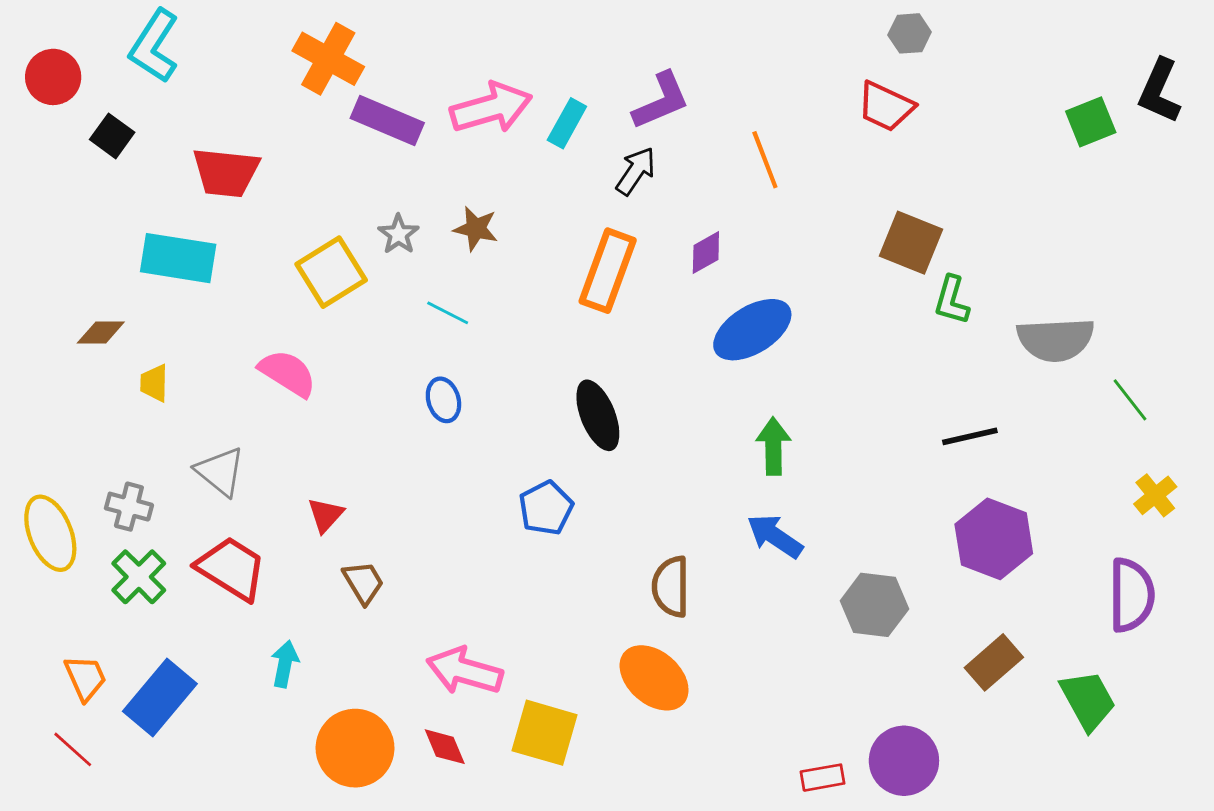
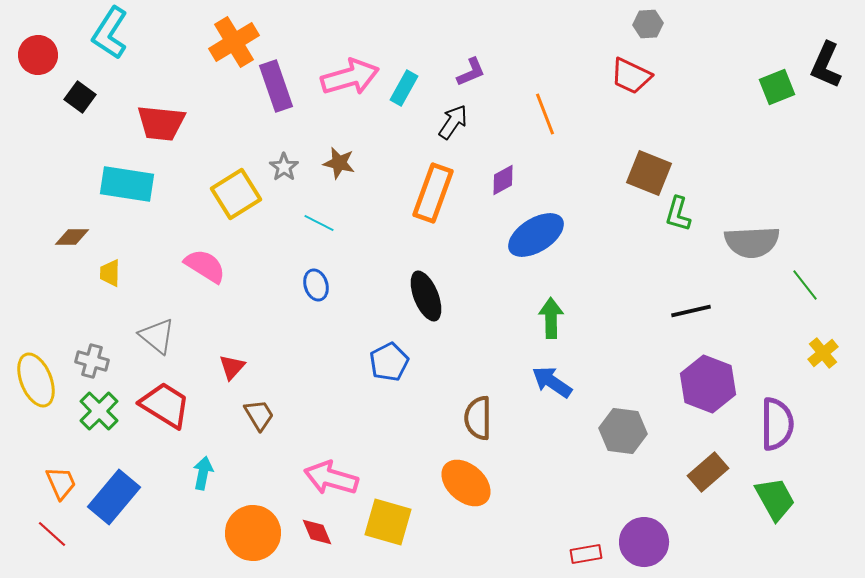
orange cross: (328, 59) -> (234, 42), turned 30
purple L-shape: (661, 101) -> (471, 72), size x0.7
purple rectangle: (387, 120) -> (276, 86), turned 48
purple semicircle: (1131, 595) -> (777, 424), moved

